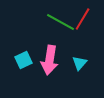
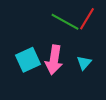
cyan square: (24, 60) -> (28, 60), size x1.4

